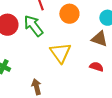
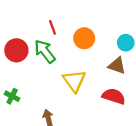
red semicircle: (96, 67) -> (114, 96), size x1.5

